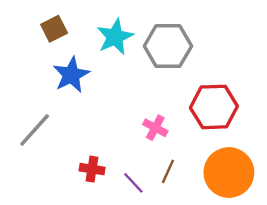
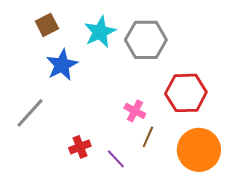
red cross: (92, 169) -> (80, 147), turned -30
brown line: (168, 171) -> (148, 137), moved

